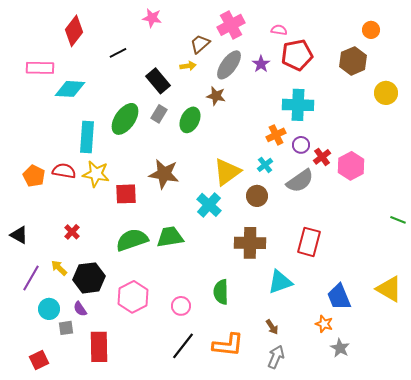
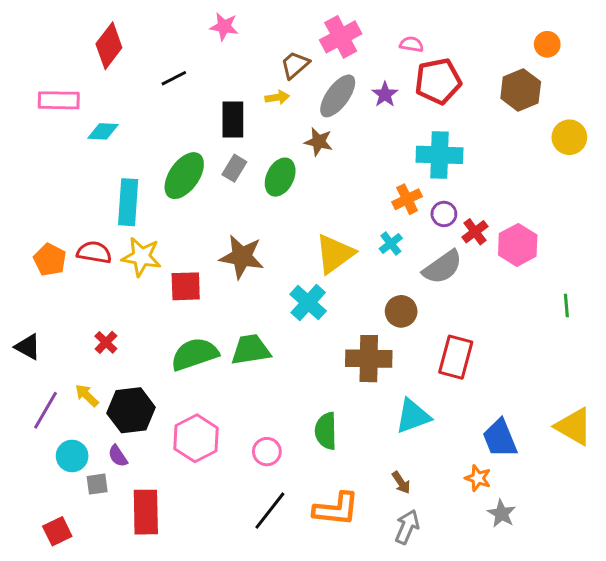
black rectangle: (158, 81) -> (233, 120), turned 40
cyan diamond: (70, 89) -> (103, 131), size x0.7
brown circle: (257, 196) -> (401, 311), moved
green line: (398, 220) -> (566, 305), moved, turned 63

